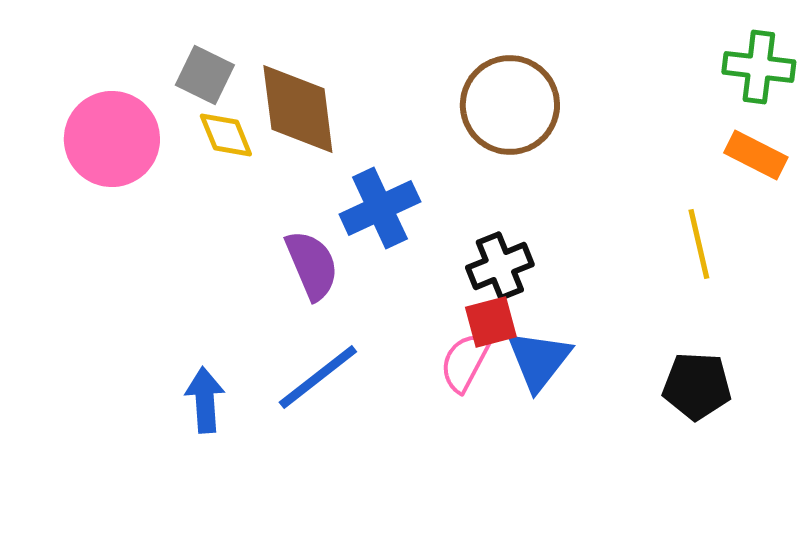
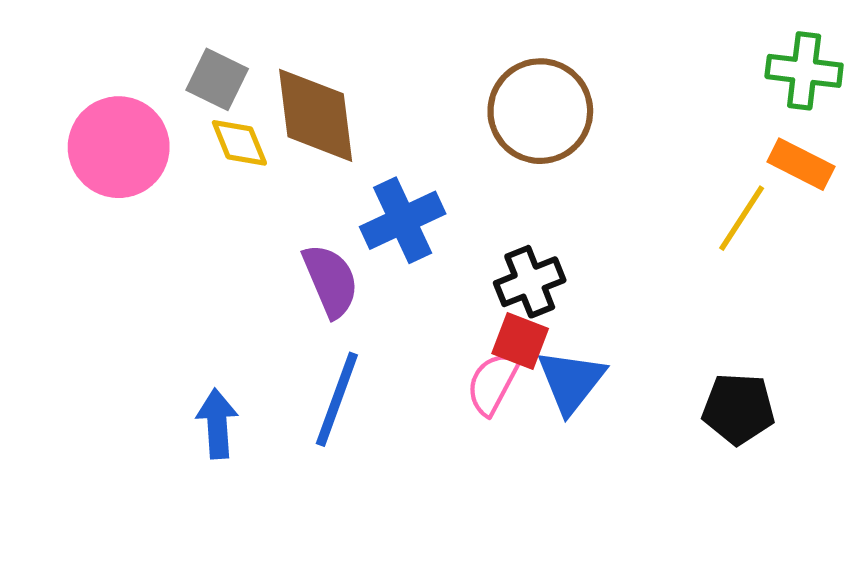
yellow line: (699, 244) -> (742, 218), moved, turned 46
red square: (491, 322) -> (520, 341), turned 36
blue line: (318, 377) -> (337, 399), turned -32

